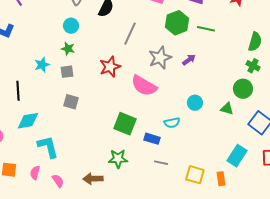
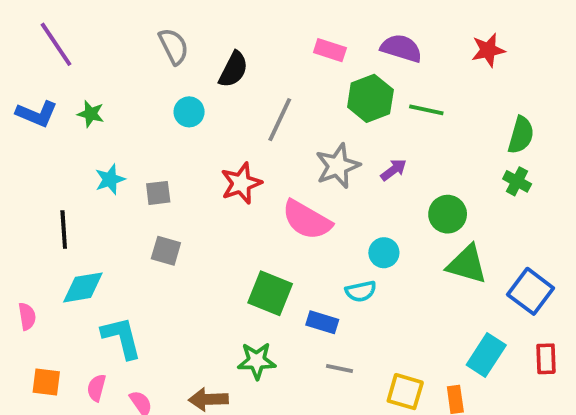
cyan circle: (71, 26) -> (189, 112), moved
green star: (68, 49) -> (91, 114), moved
green circle: (243, 89) -> (448, 214), moved
cyan circle: (195, 103) -> (384, 253), moved
green triangle: (227, 109) -> (467, 264), size x1.6

